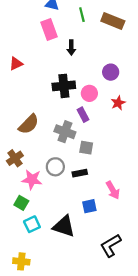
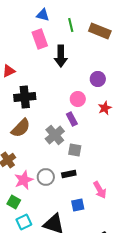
black arrow: (71, 48) -> (61, 56), size x1.5
black cross: (64, 86) -> (25, 97), moved
gray cross: (65, 132) -> (55, 135), turned 30
gray circle: (55, 167) -> (46, 177), moved
pink star: (32, 180) -> (24, 180), turned -30

